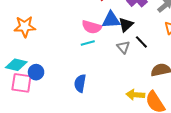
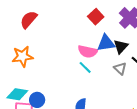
cyan line: (88, 43) -> (85, 67), turned 64

